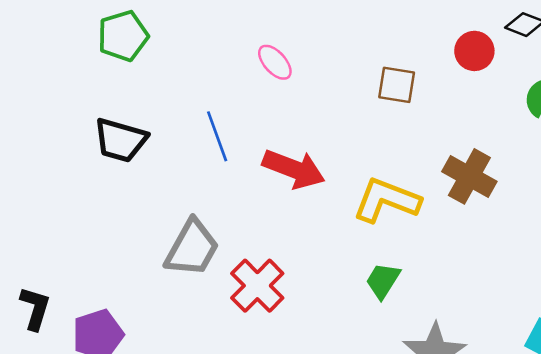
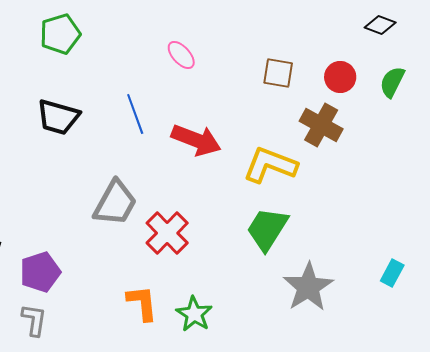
red circle: (474, 51) -> (340, 77), moved
brown cross: (469, 176) -> (321, 125), moved
green trapezoid: (383, 281) -> (267, 229), size x1.5

